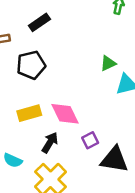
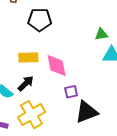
black arrow: (50, 143) -> (26, 83), moved
black triangle: (114, 159) -> (86, 112), turned -45

